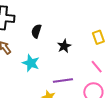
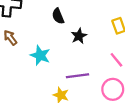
black semicircle: (36, 31) -> (58, 16), moved, turned -40

